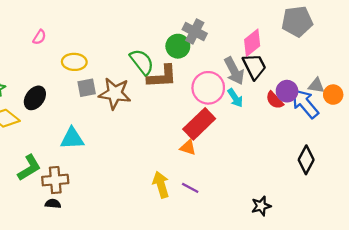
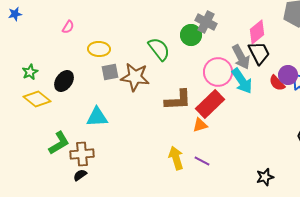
brown L-shape: (162, 77) -> (178, 100), moved
cyan arrow: (235, 98) -> (242, 81), size x1.5
orange triangle: (188, 147) -> (200, 125), turned -35
black semicircle: (53, 204) -> (80, 175), turned -40

